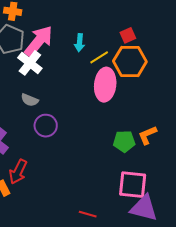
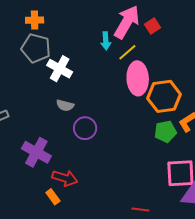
pink arrow: (39, 41) -> (127, 22), moved
orange hexagon: (130, 61) -> (164, 96), moved
red arrow: (18, 172) -> (65, 178), turned -90

